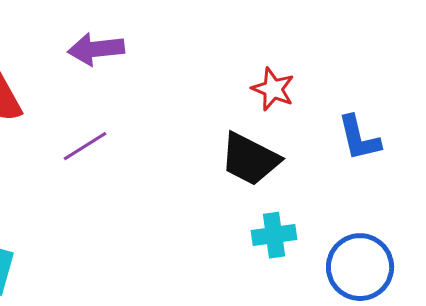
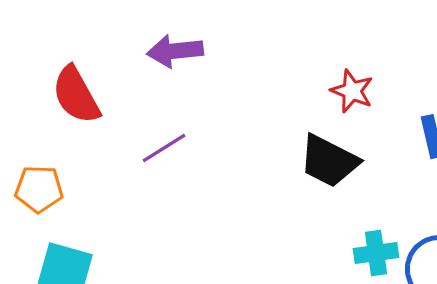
cyan cross: (274, 235) -> (376, 253), moved

